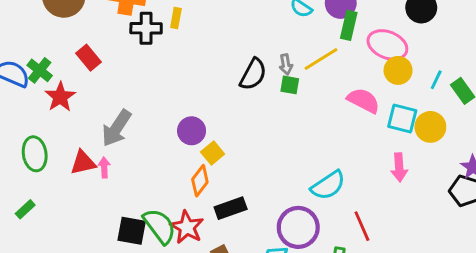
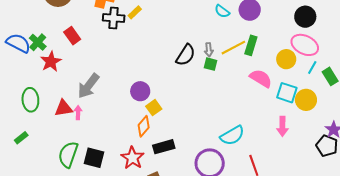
yellow rectangle: (176, 18) -> (135, 12), turned 32
green rectangle: (349, 25) -> (251, 45), moved
pink ellipse: (387, 45) -> (305, 45), moved
green semicircle: (160, 226) -> (68, 155), moved, turned -128

